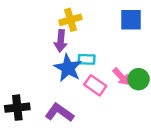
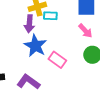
cyan rectangle: (87, 59) -> (50, 16), moved
pink arrow: (121, 77) -> (85, 31), moved

